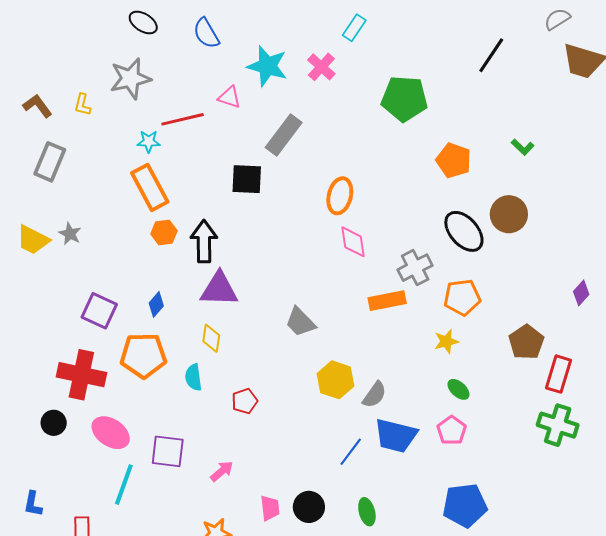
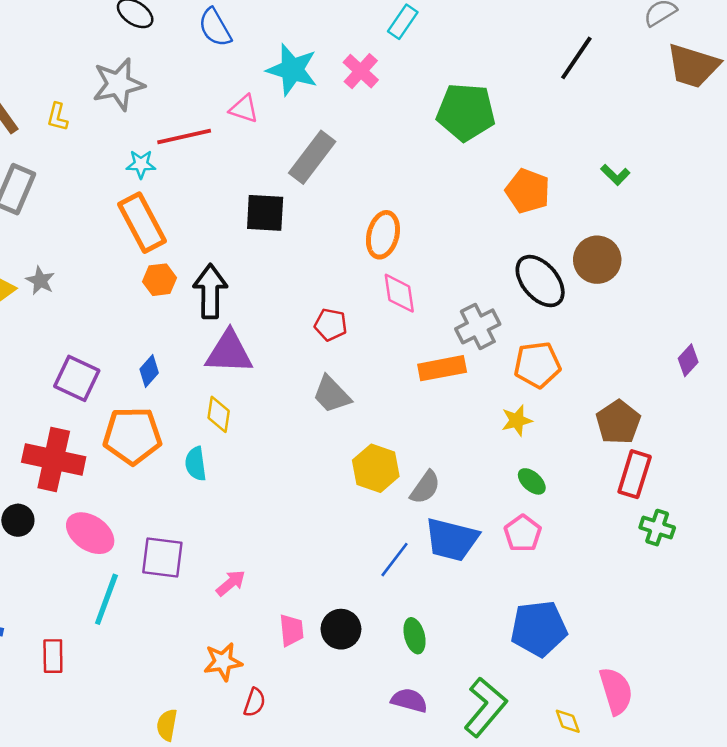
red rectangle: (558, 374) -> (635, 474), moved
red pentagon: (245, 401) -> (331, 325), moved, turned 30
green cross: (558, 425) -> (657, 528), size x0.7

